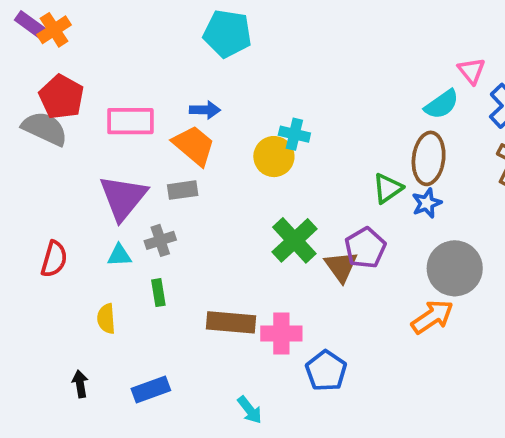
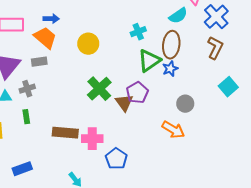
cyan cross: (294, 134) -> (138, 32), moved, turned -35
green triangle: (388, 188) -> (149, 61), size x1.4
gray circle: (455, 268) -> (185, 104), size x0.6
orange arrow: (432, 317) -> (173, 130), turned 65

